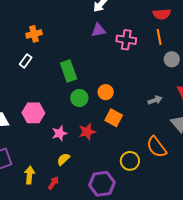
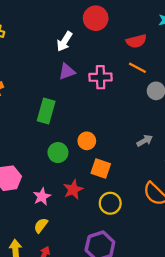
orange line: (159, 37) -> (137, 68), turned -42
green rectangle: (69, 71) -> (46, 111), moved, turned 45
yellow semicircle: (63, 159) -> (41, 225), moved
yellow circle: (130, 161) -> (110, 203), moved

